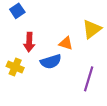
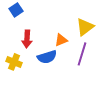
orange triangle: (66, 43) -> (61, 40), turned -40
purple line: (89, 79) -> (82, 54), moved

